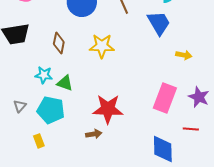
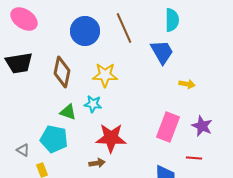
brown diamond: (59, 43) -> (62, 72), size x1.4
cyan star: (44, 75) -> (93, 104), moved
gray triangle: (20, 106) -> (23, 150), moved, turned -40

